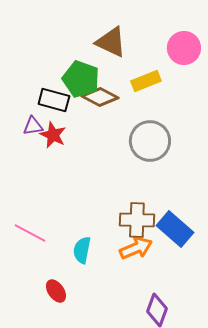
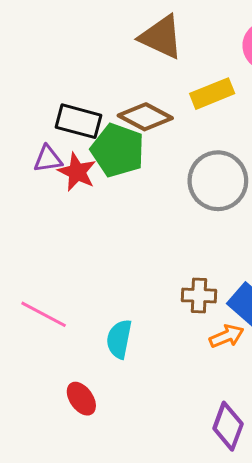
green pentagon: (81, 79) -> (118, 150), moved
brown cross: (137, 220) -> (199, 295), size x0.7
orange arrow: (136, 248) -> (227, 336), moved, size x0.7

